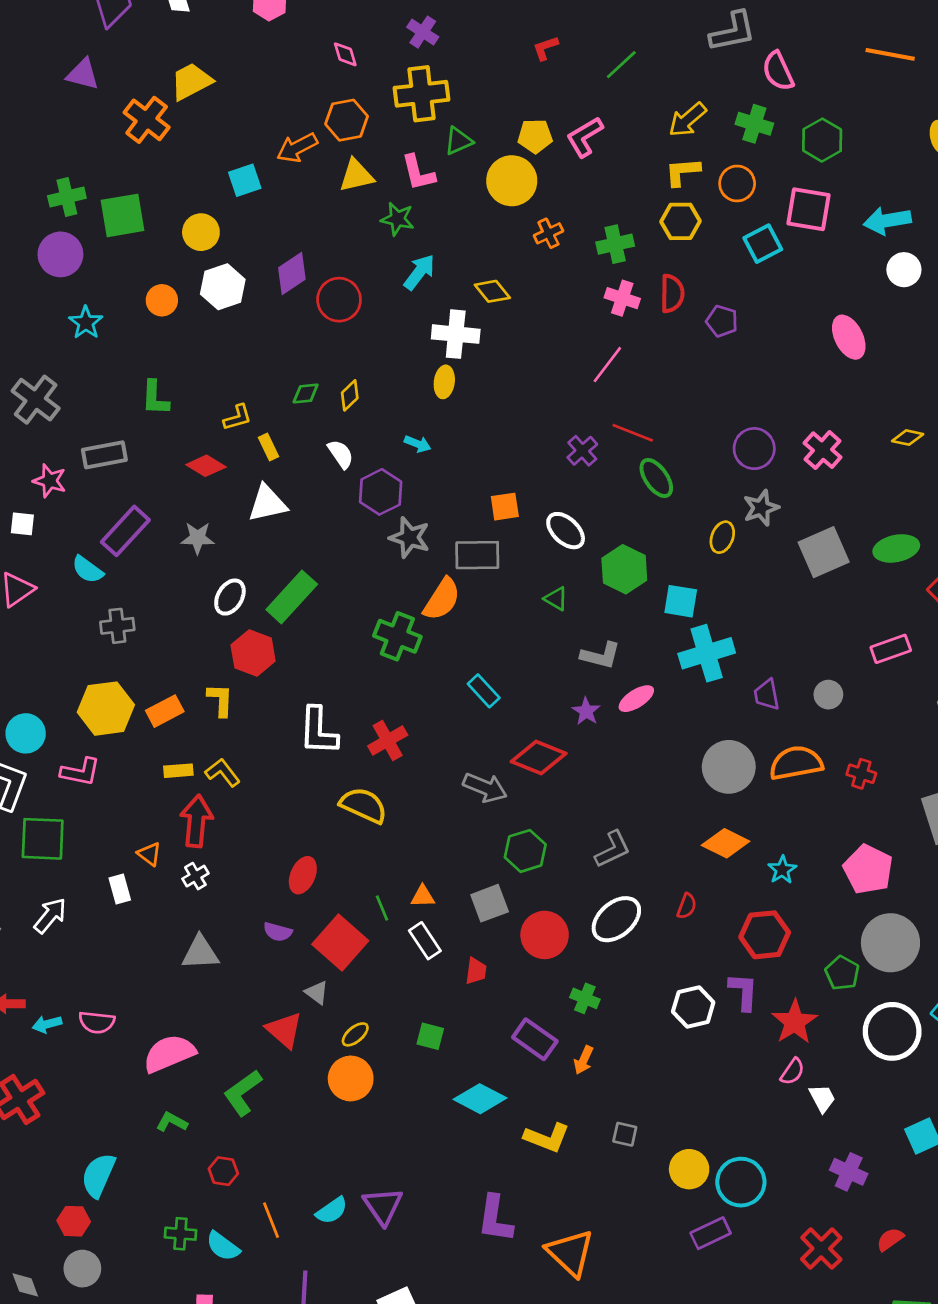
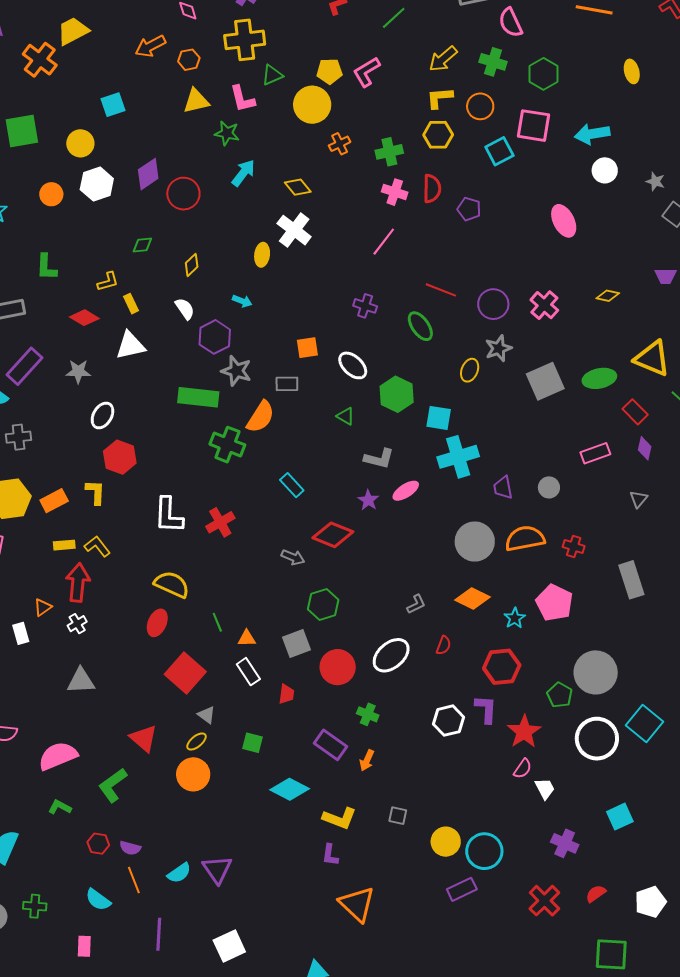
orange hexagon: (347, 120) -> (189, 60), size x0.7
orange arrow: (297, 148) -> (150, 46), moved
white cross: (456, 334) -> (294, 230), moved, turned 32
green diamond: (306, 394) -> (142, 245), moved
red line: (633, 433) -> (441, 290), moved
purple cross: (582, 451) -> (365, 306), turned -30
gray rectangle: (477, 555) -> (287, 384), size x0.7
green rectangle: (292, 597) -> (198, 397), moved, turned 54
gray arrow: (485, 788) -> (293, 557), size x0.7
yellow semicircle: (363, 805) -> (172, 584), moved
gray L-shape: (613, 849) -> (416, 604), moved, size x0.7
orange triangle: (149, 854) -> (43, 607), turned 48
pink pentagon: (868, 869) -> (554, 603), moved
green line: (382, 908) -> (217, 622), moved
purple semicircle: (278, 932) -> (130, 848), moved
gray triangle: (317, 993) -> (207, 715), moved
purple L-shape: (495, 1219) -> (330, 855), moved, size x0.6
green cross: (180, 1234) -> (35, 906), moved

